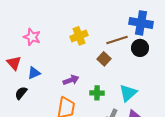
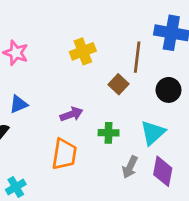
brown line: (117, 40) -> (137, 57), turned -65
black circle: (140, 48) -> (168, 90), moved

